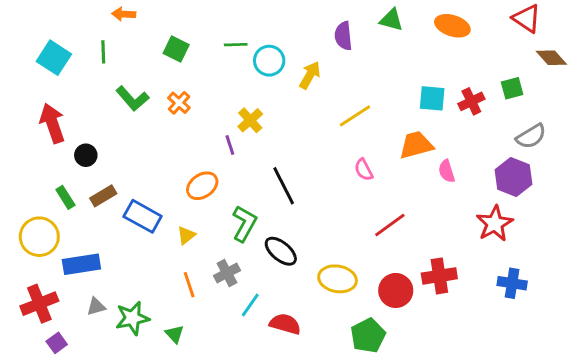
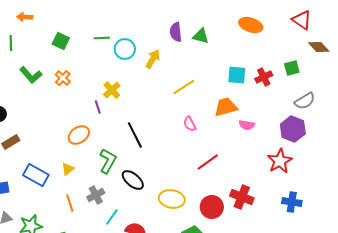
green triangle: (391, 20) -> (201, 36), moved
pink semicircle: (447, 171) -> (247, 125), turned -63
blue rectangle: (143, 216) -> (36, 175), moved
red cross: (439, 276) -> (242, 197), turned 30

